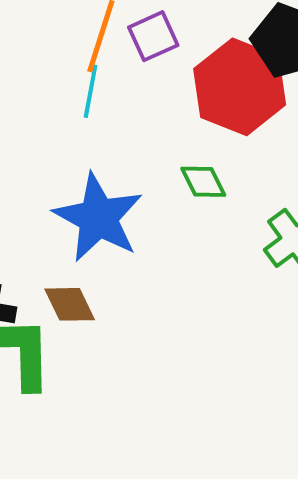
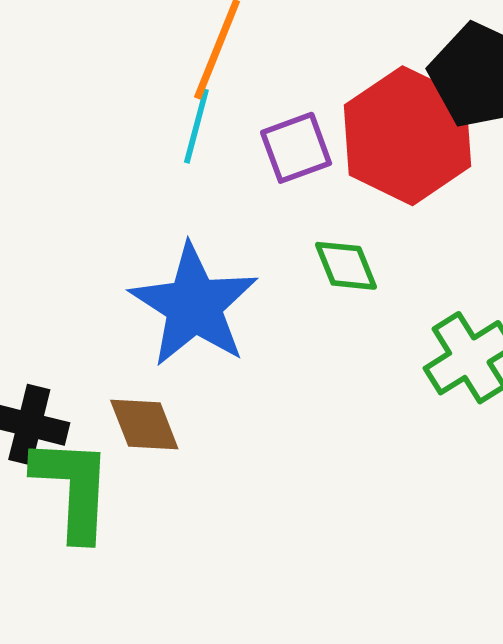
purple square: (153, 36) -> (296, 148), moved

